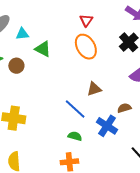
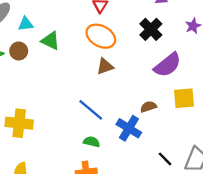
orange ellipse: (86, 47) -> (101, 36), turned -30
brown circle: (16, 66) -> (19, 51), moved
brown triangle: (94, 89) -> (105, 66), moved

